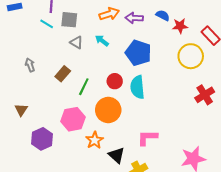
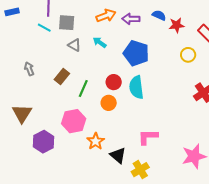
yellow circle: (191, 56) -> (188, 55), size x0.6
brown triangle: (21, 110) -> (22, 113), size x1.5
orange circle: (108, 110) -> (109, 103), moved, size x0.6

